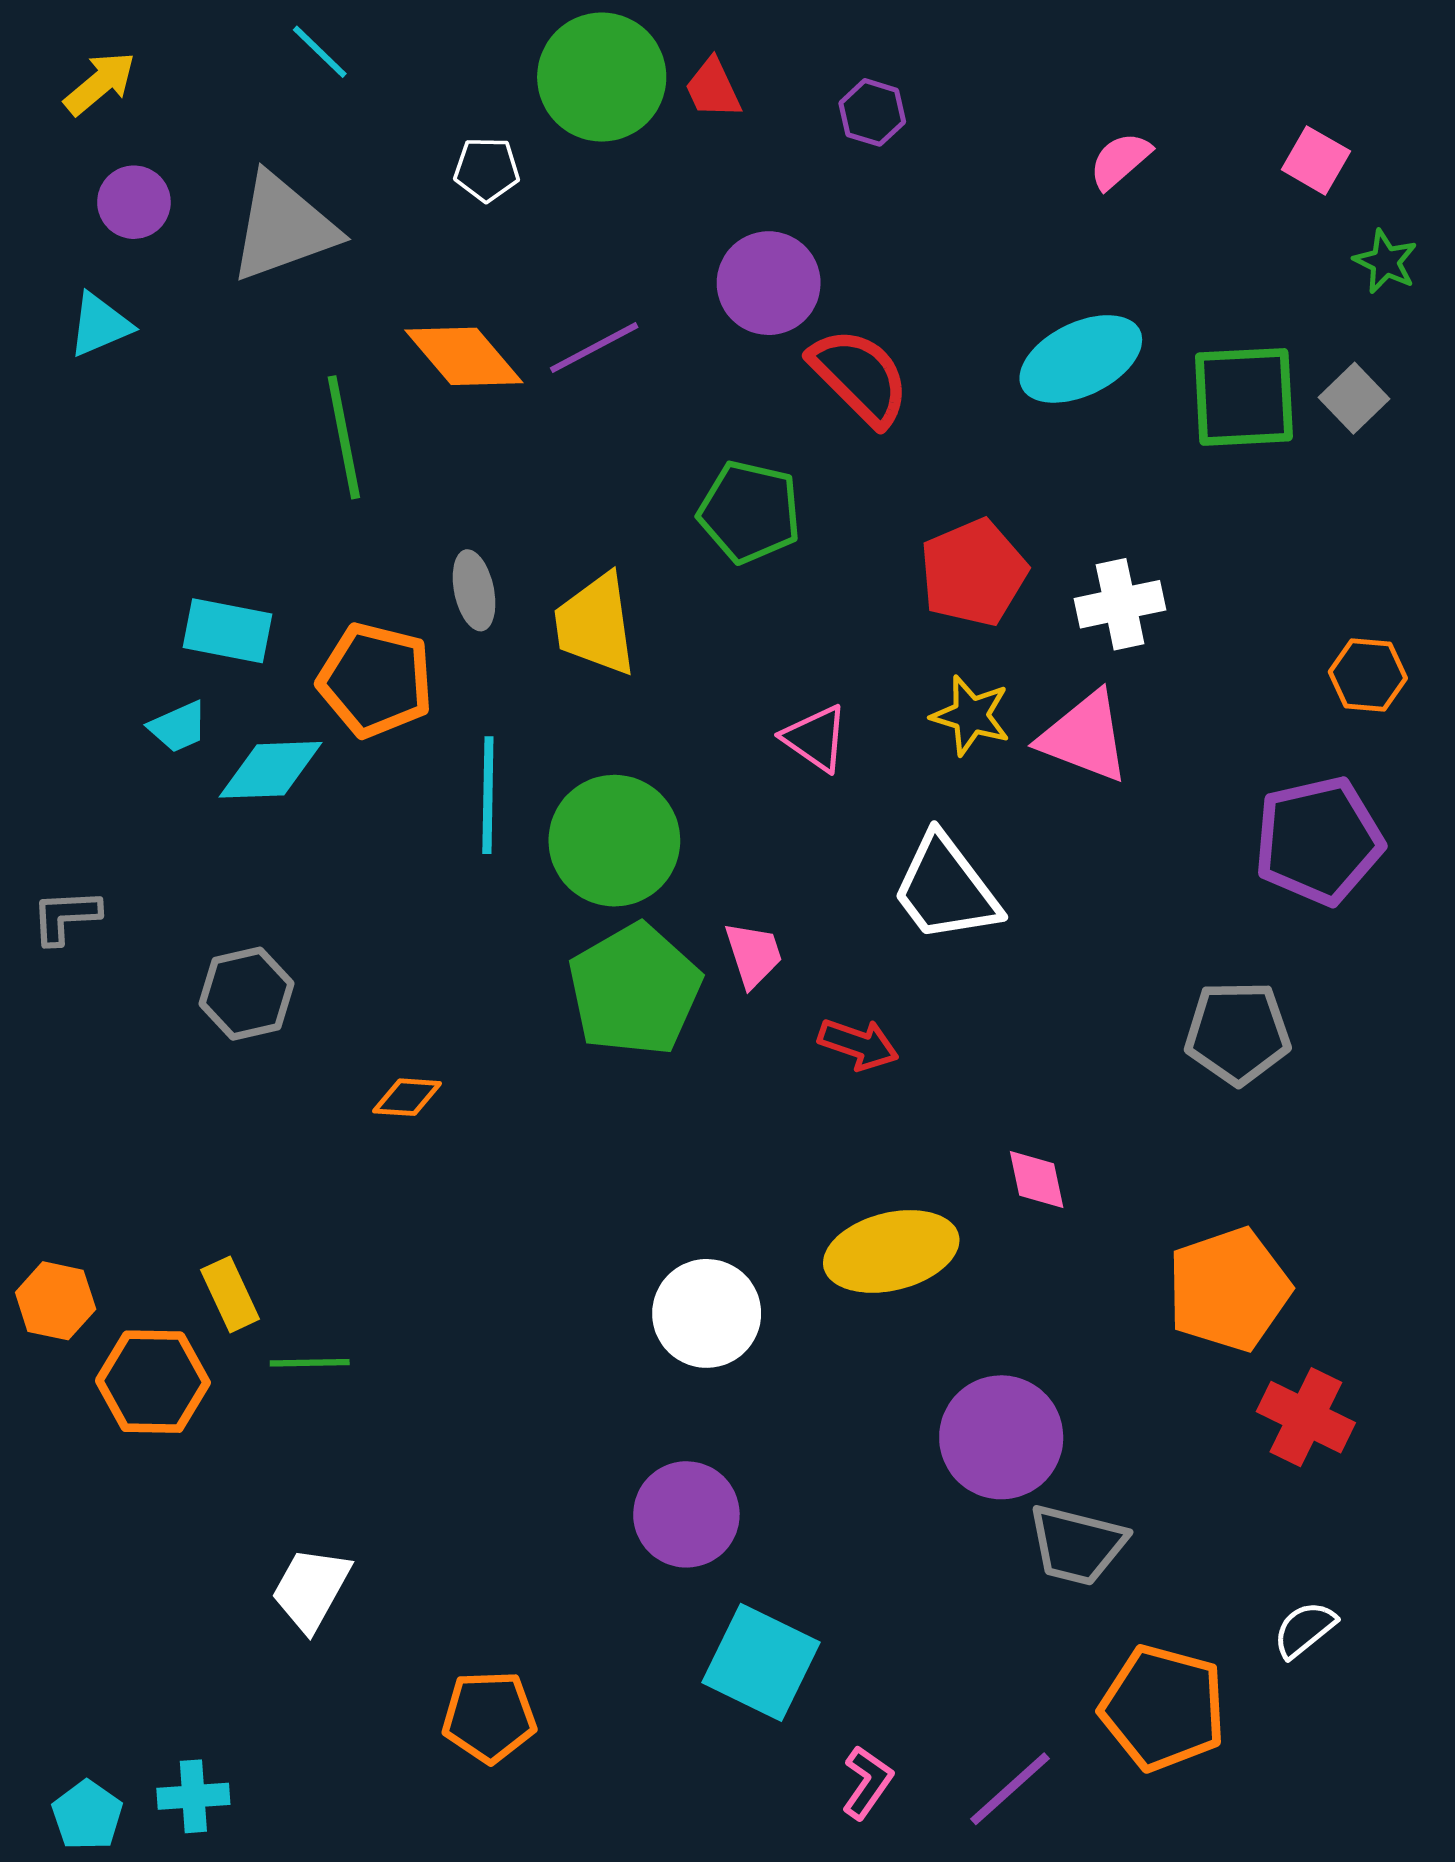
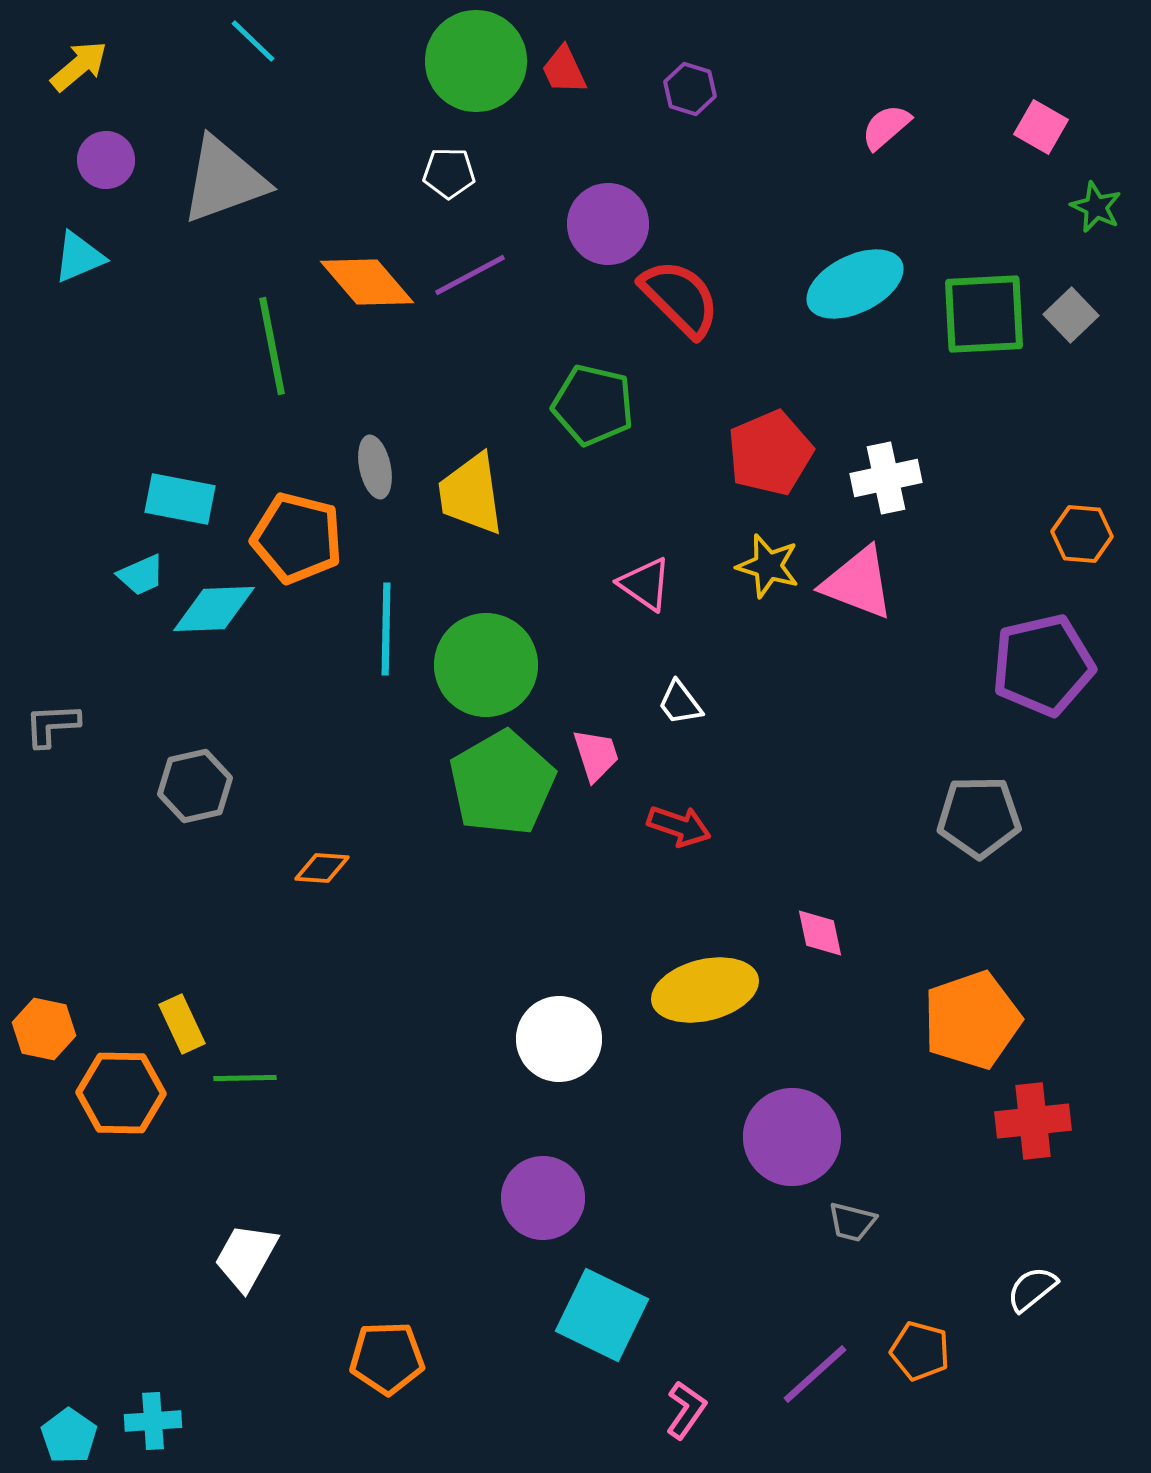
white pentagon: (487, 169) -> (449, 173), moved
white trapezoid: (946, 889) -> (680, 703), moved, size x0.5
red cross: (1306, 1417) -> (1033, 1121), turned -32
gray trapezoid: (1077, 1545) -> (852, 1222), size x0.6
orange pentagon: (1163, 1708) -> (920, 1351), size x0.6
purple line: (1010, 1789) -> (815, 1374), moved

